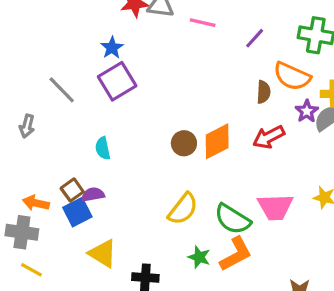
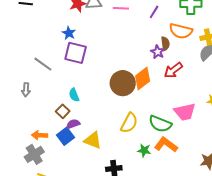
purple square: (117, 81) -> (76, 53), turned -35
purple star: (307, 111) -> (158, 52), moved
brown circle: (184, 143) -> (123, 83), size x1.6
brown square: (72, 190) -> (63, 111), moved
gray cross: (22, 232) -> (34, 154), turned -30
yellow triangle: (103, 253) -> (93, 140), moved
orange L-shape: (236, 254) -> (166, 145), turned -105

